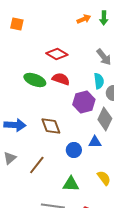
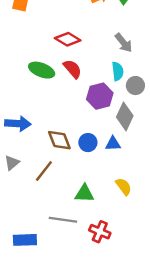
red semicircle: (61, 79) -> (72, 69), turned 30
brown diamond: (51, 126) -> (59, 140), moved
blue circle: (74, 150) -> (88, 143), moved

